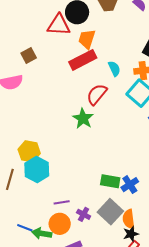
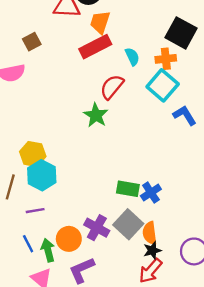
purple line: (62, 202) -> (35, 211), moved
purple cross: (84, 214) -> (97, 228), size x1.5
blue line: (25, 228) -> (28, 244), turned 42
green arrow: (42, 233) -> (48, 250), turned 66

